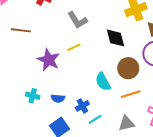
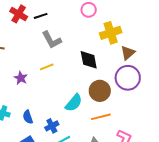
purple star: (49, 60) -> (21, 78), size x0.6
cyan semicircle: (103, 82) -> (74, 103), turned -114
blue semicircle: (58, 98) -> (28, 117), turned 64

